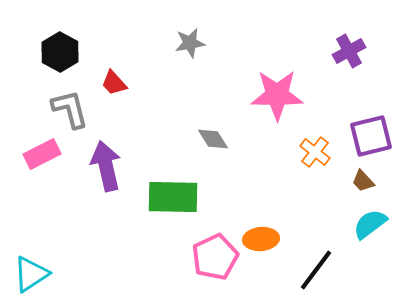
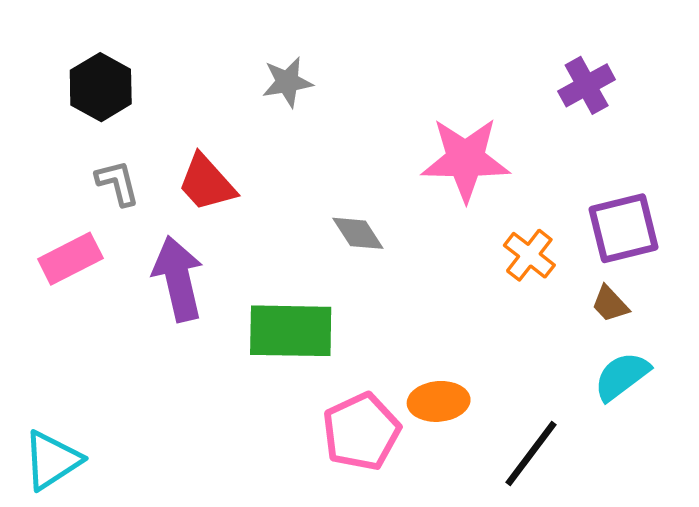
gray star: (190, 43) -> (287, 82), moved
red trapezoid: (114, 83) -> (207, 183), moved, size x1.4
gray L-shape: (70, 109) -> (118, 183), size x0.7

